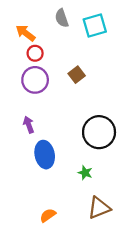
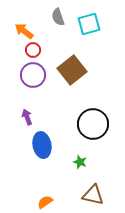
brown square: (77, 75) -> (72, 70), size x1.8
brown triangle: (99, 208) -> (93, 195), turned 35

